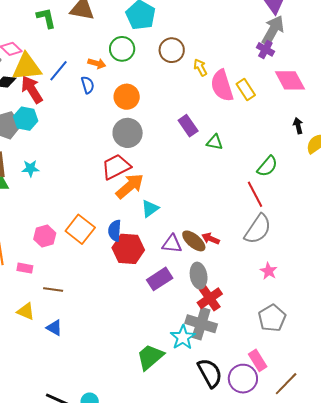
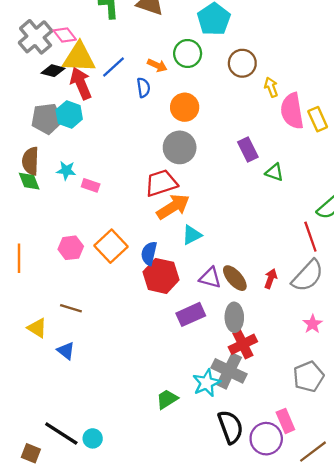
red arrow: (211, 239) -> (271, 279), moved, turned 78
pink rectangle: (25, 268) -> (91, 185), moved
green trapezoid: (150, 357) -> (167, 399), size x0.7

